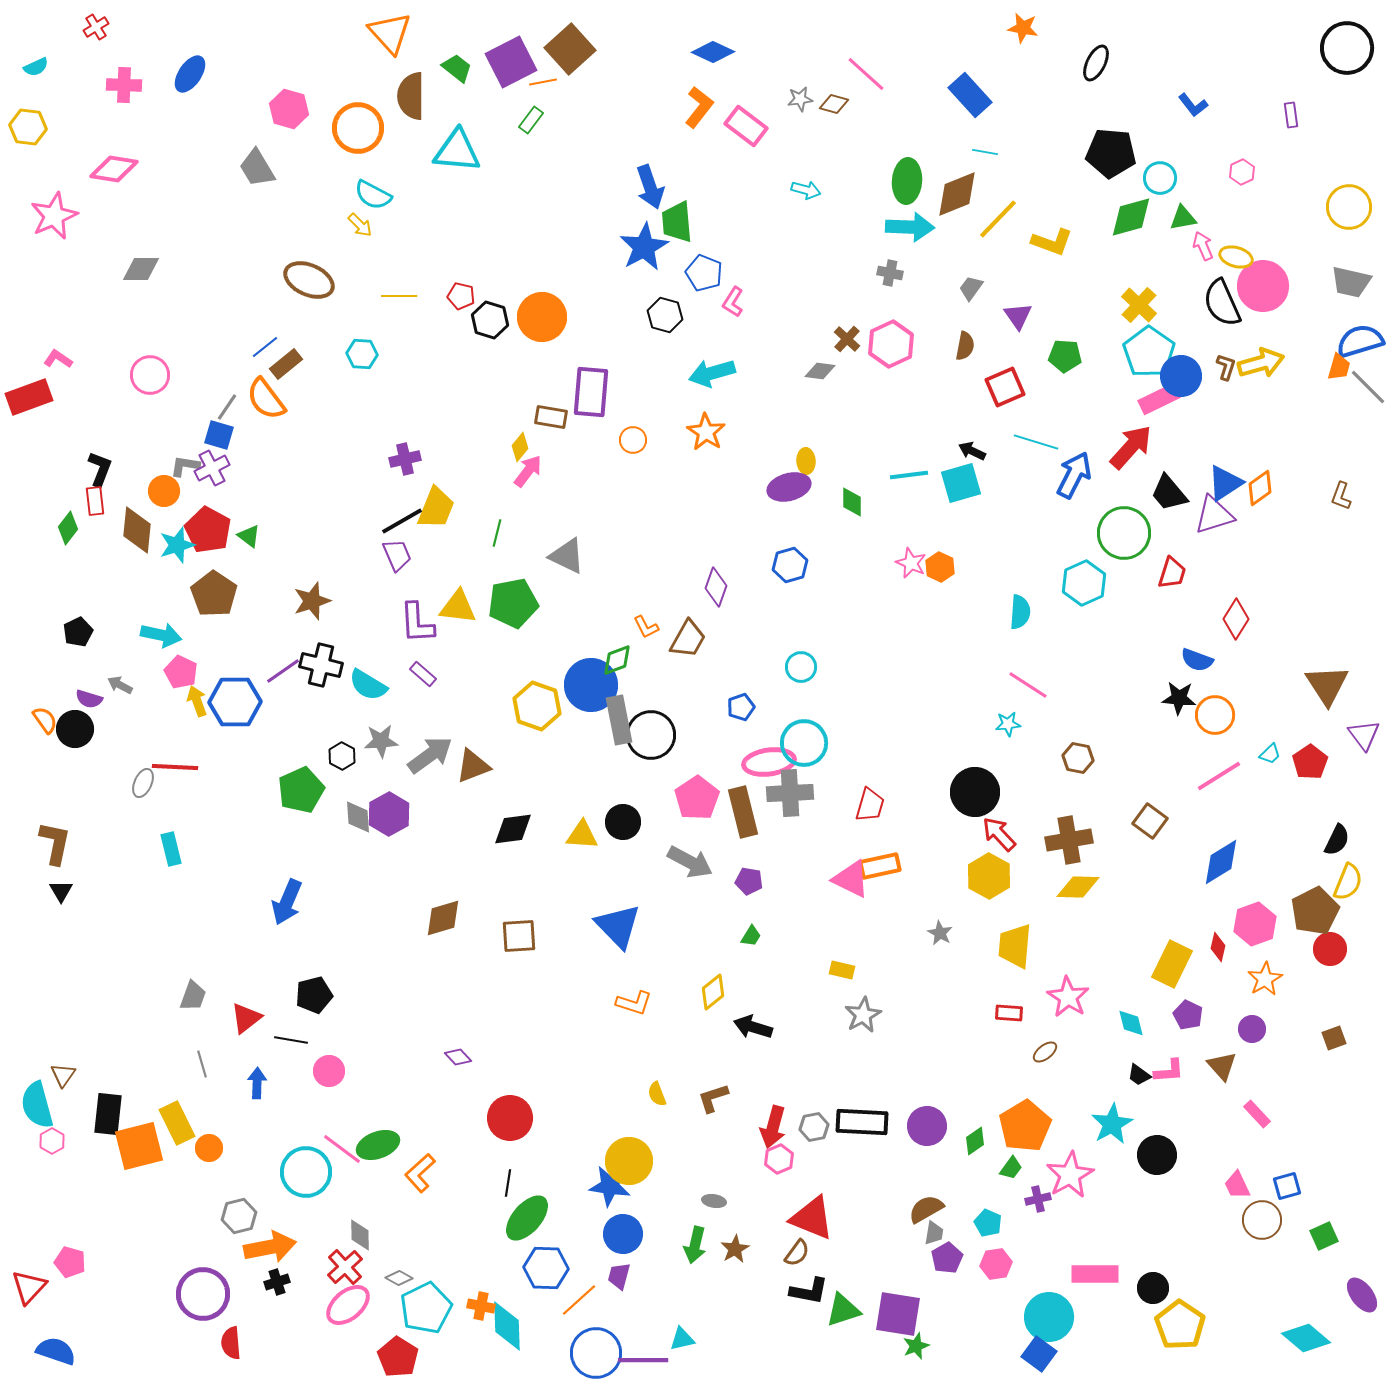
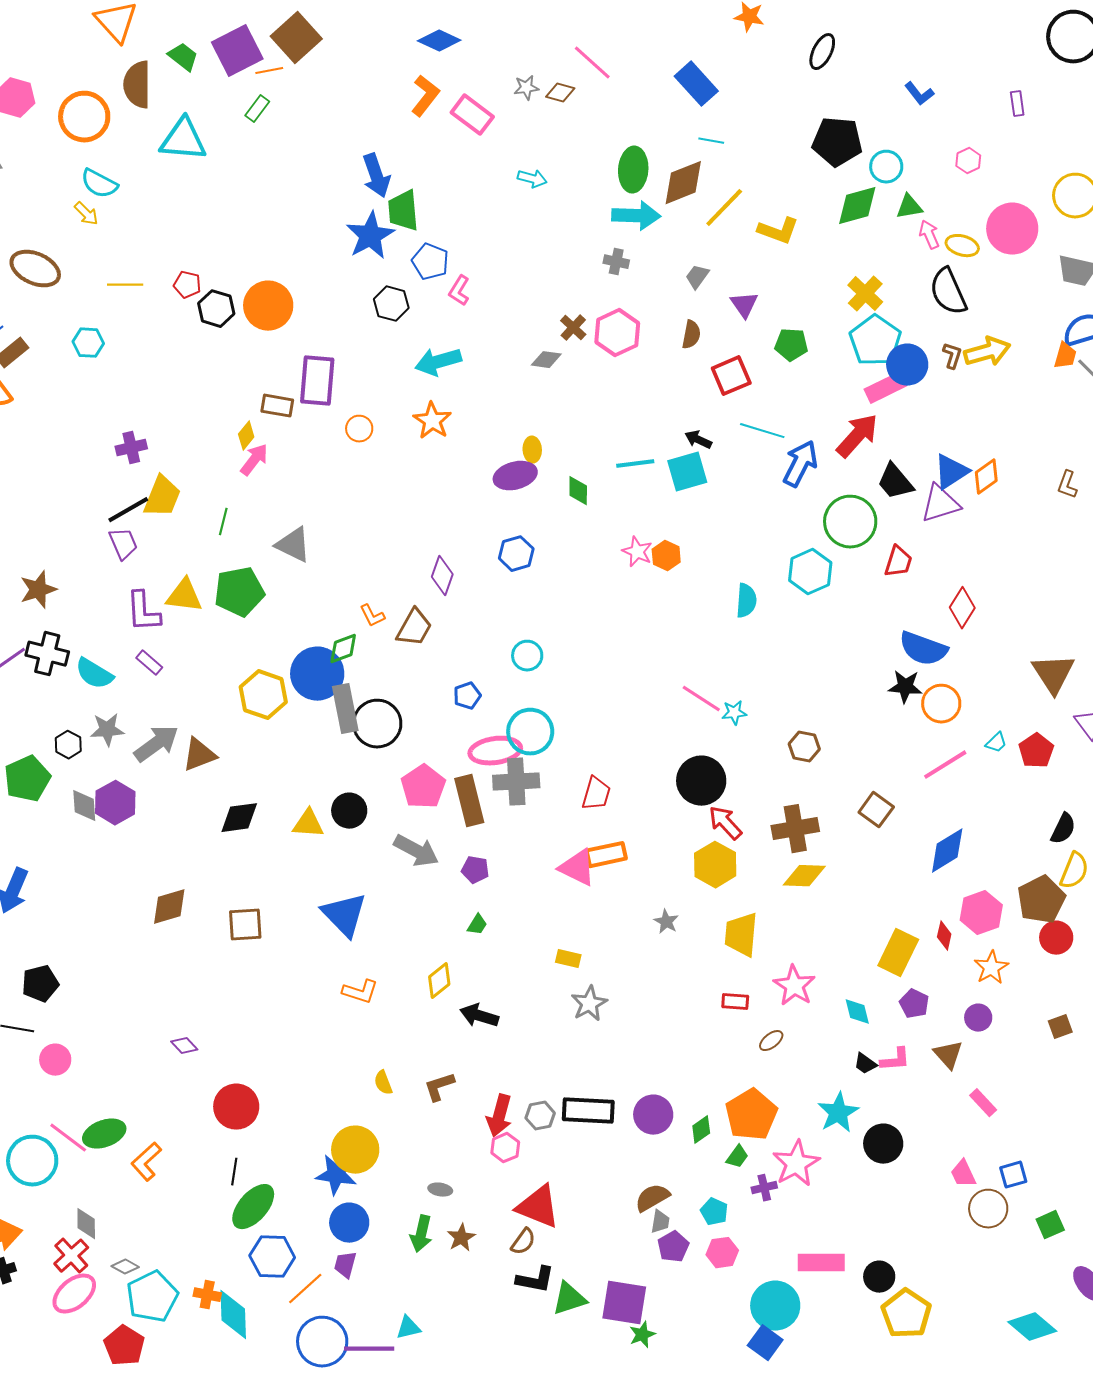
pink circle: (1263, 286) -> (1012, 229), moved
blue semicircle: (1197, 660) -> (923, 649), size x1.5
pink line: (1028, 685) -> (701, 699), moved

